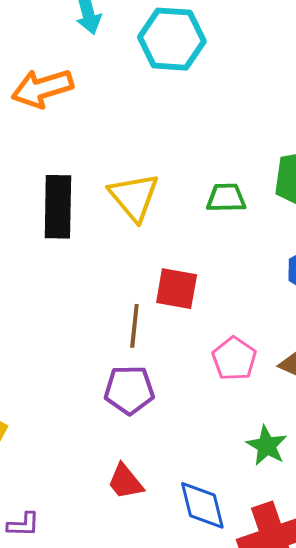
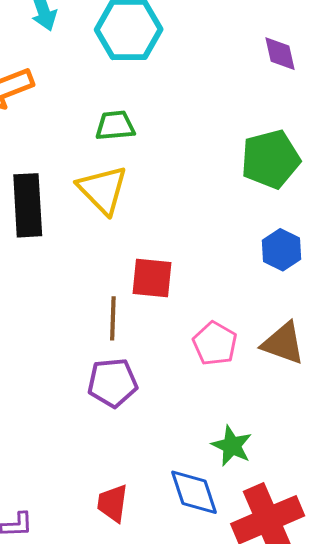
green trapezoid: (226, 198) -> (115, 126), moved
green star: (267, 446) -> (232, 446), moved
red trapezoid: (125, 482) -> (113, 503), moved, turned 51

